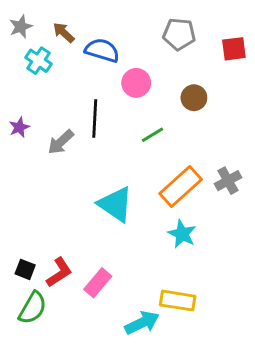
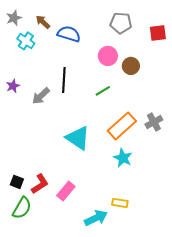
pink circle: (136, 83) -> (108, 56), moved
yellow rectangle: (178, 301) -> (120, 203), size x0.7

